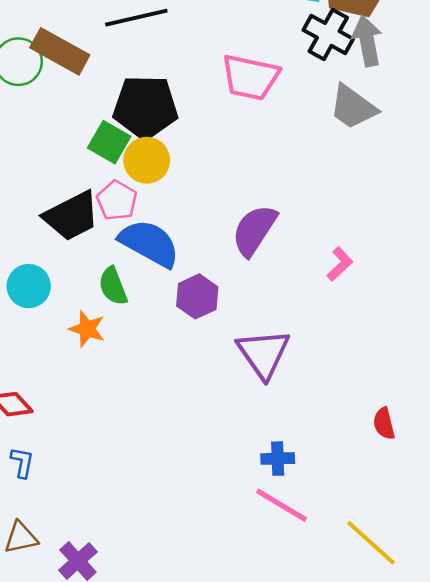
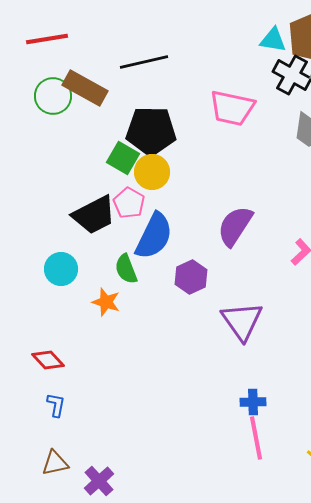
blue semicircle: (149, 243) -> (154, 236), turned 87
pink line: (282, 505) -> (256, 438), turned 48

